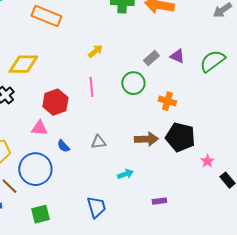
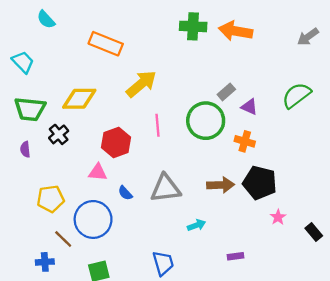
yellow arrow: (95, 51) -> (141, 84), moved, size x1.8
purple triangle: (177, 56) -> (249, 107), moved
green circle: (133, 83) -> (206, 121), size x1.4
gray triangle: (98, 142) -> (165, 188), size x1.8
pink star: (207, 161) -> (278, 217), moved

